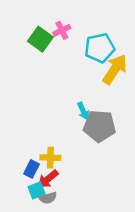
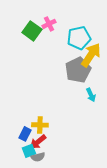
cyan arrow: (83, 111) -> (91, 95), moved
gray pentagon: (100, 126) -> (78, 70), moved, turned -30

